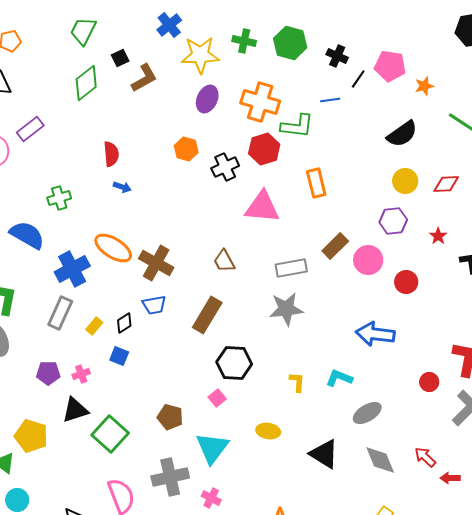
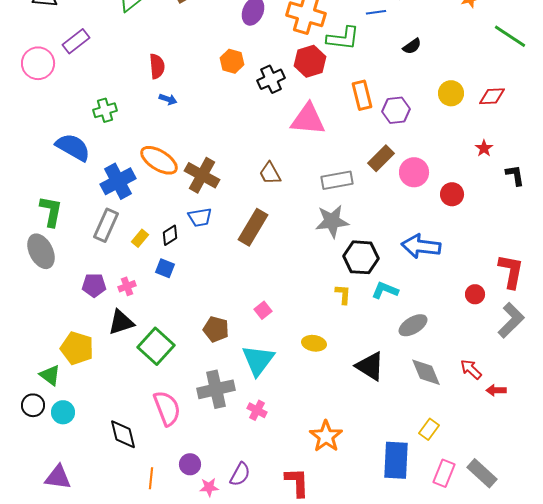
black semicircle: (402, 134) -> (412, 46), moved, size x0.6
purple hexagon: (393, 221) -> (396, 110), moved
black hexagon: (234, 363) -> (361, 257), moved

